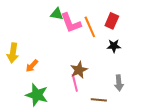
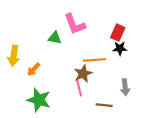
green triangle: (57, 14) -> (55, 38), moved
red rectangle: (112, 21) -> (118, 33), moved
orange line: (90, 27) -> (95, 60), moved, turned -70

